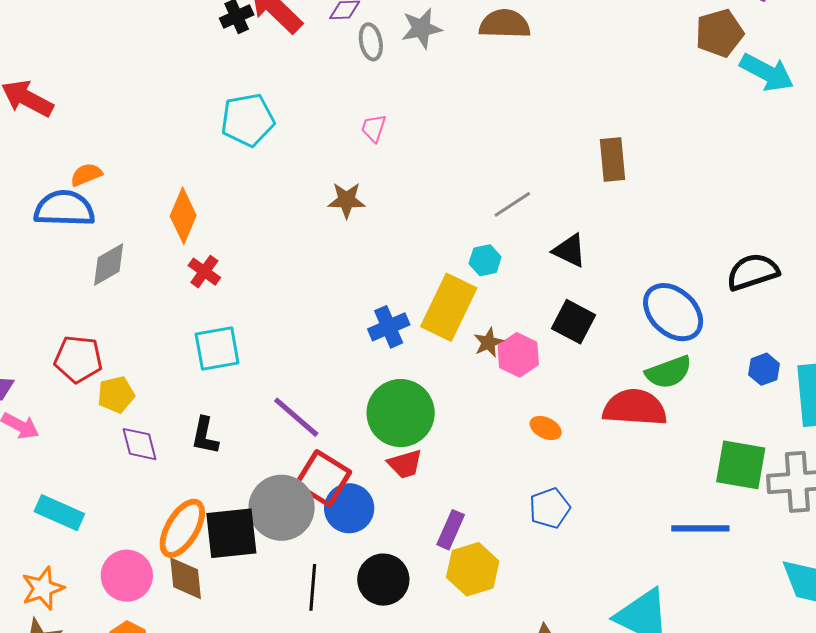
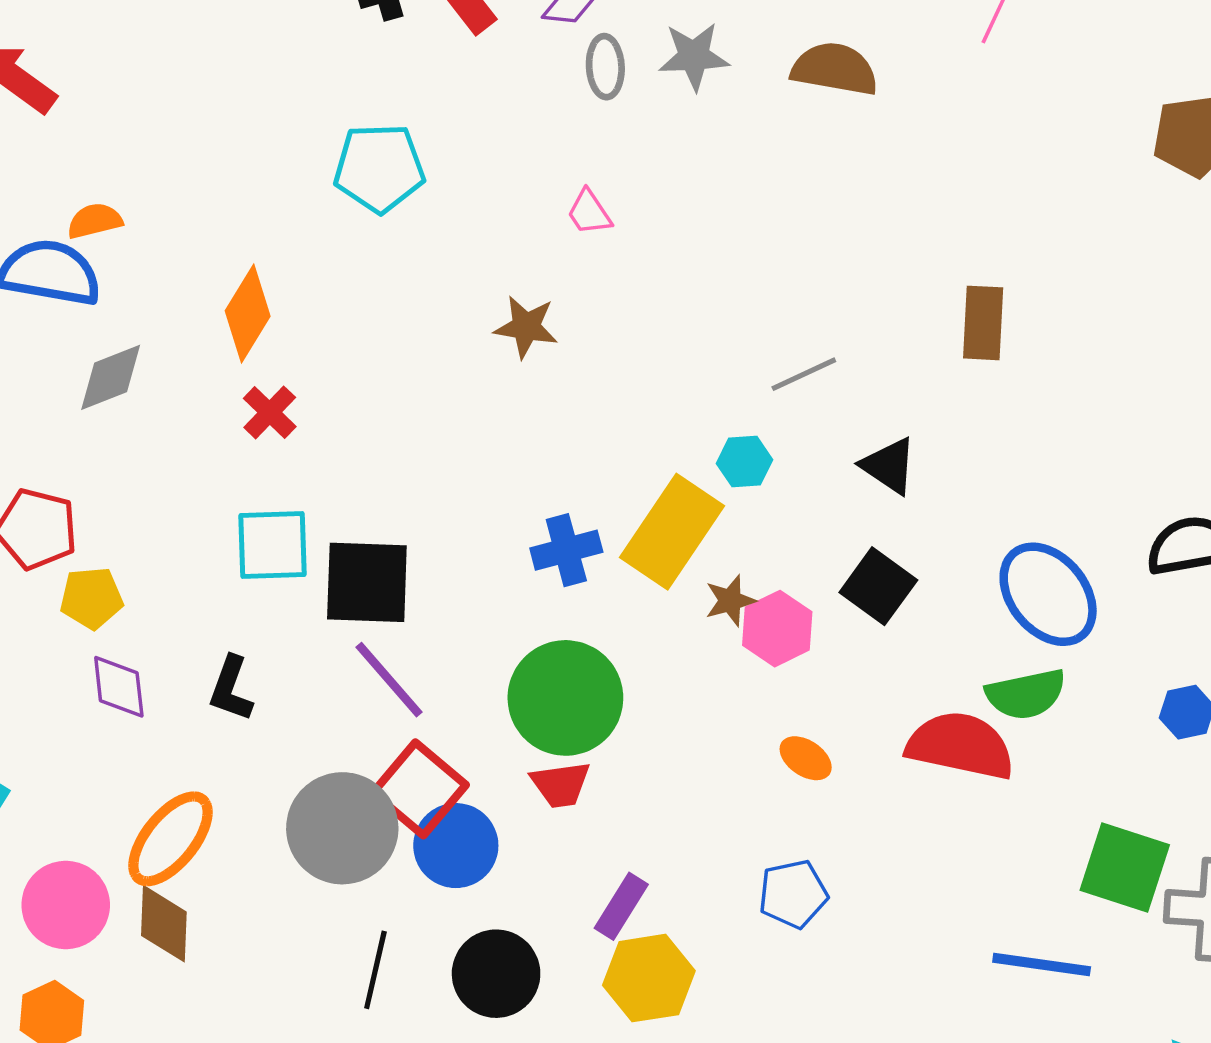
pink trapezoid: (374, 128) -> (589, 212), turned -60
black square: (231, 533) -> (367, 582), moved

